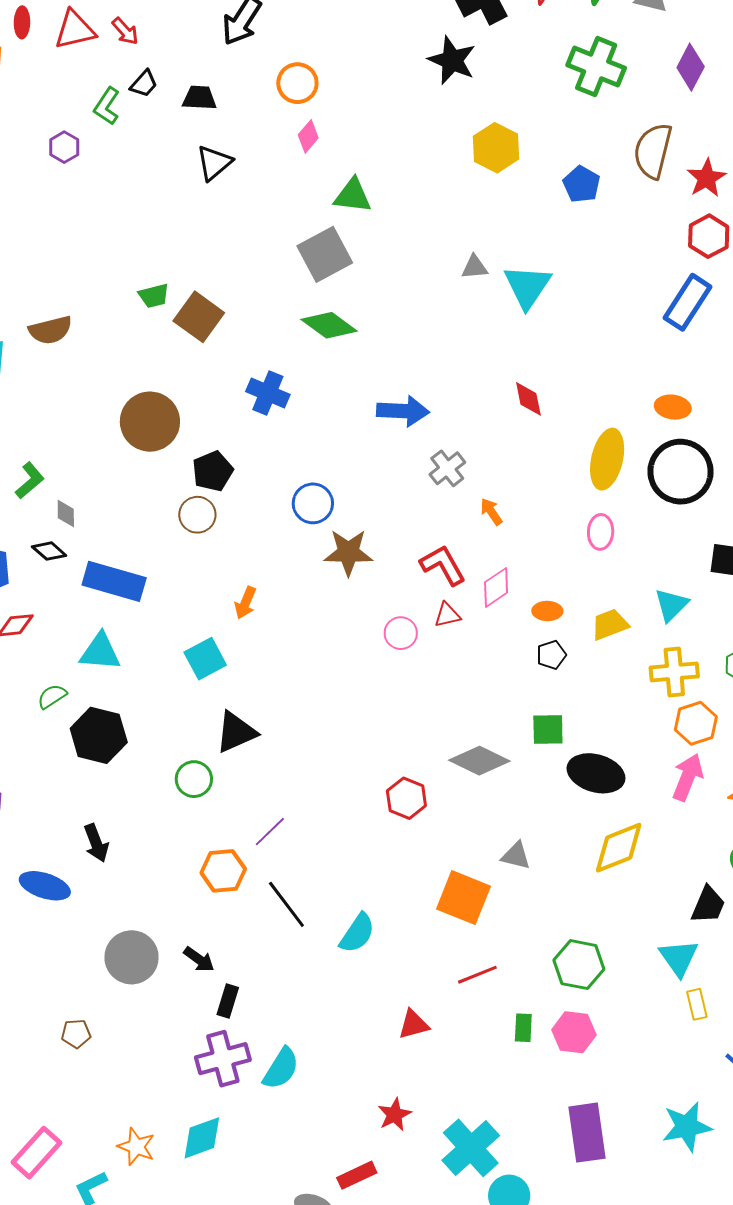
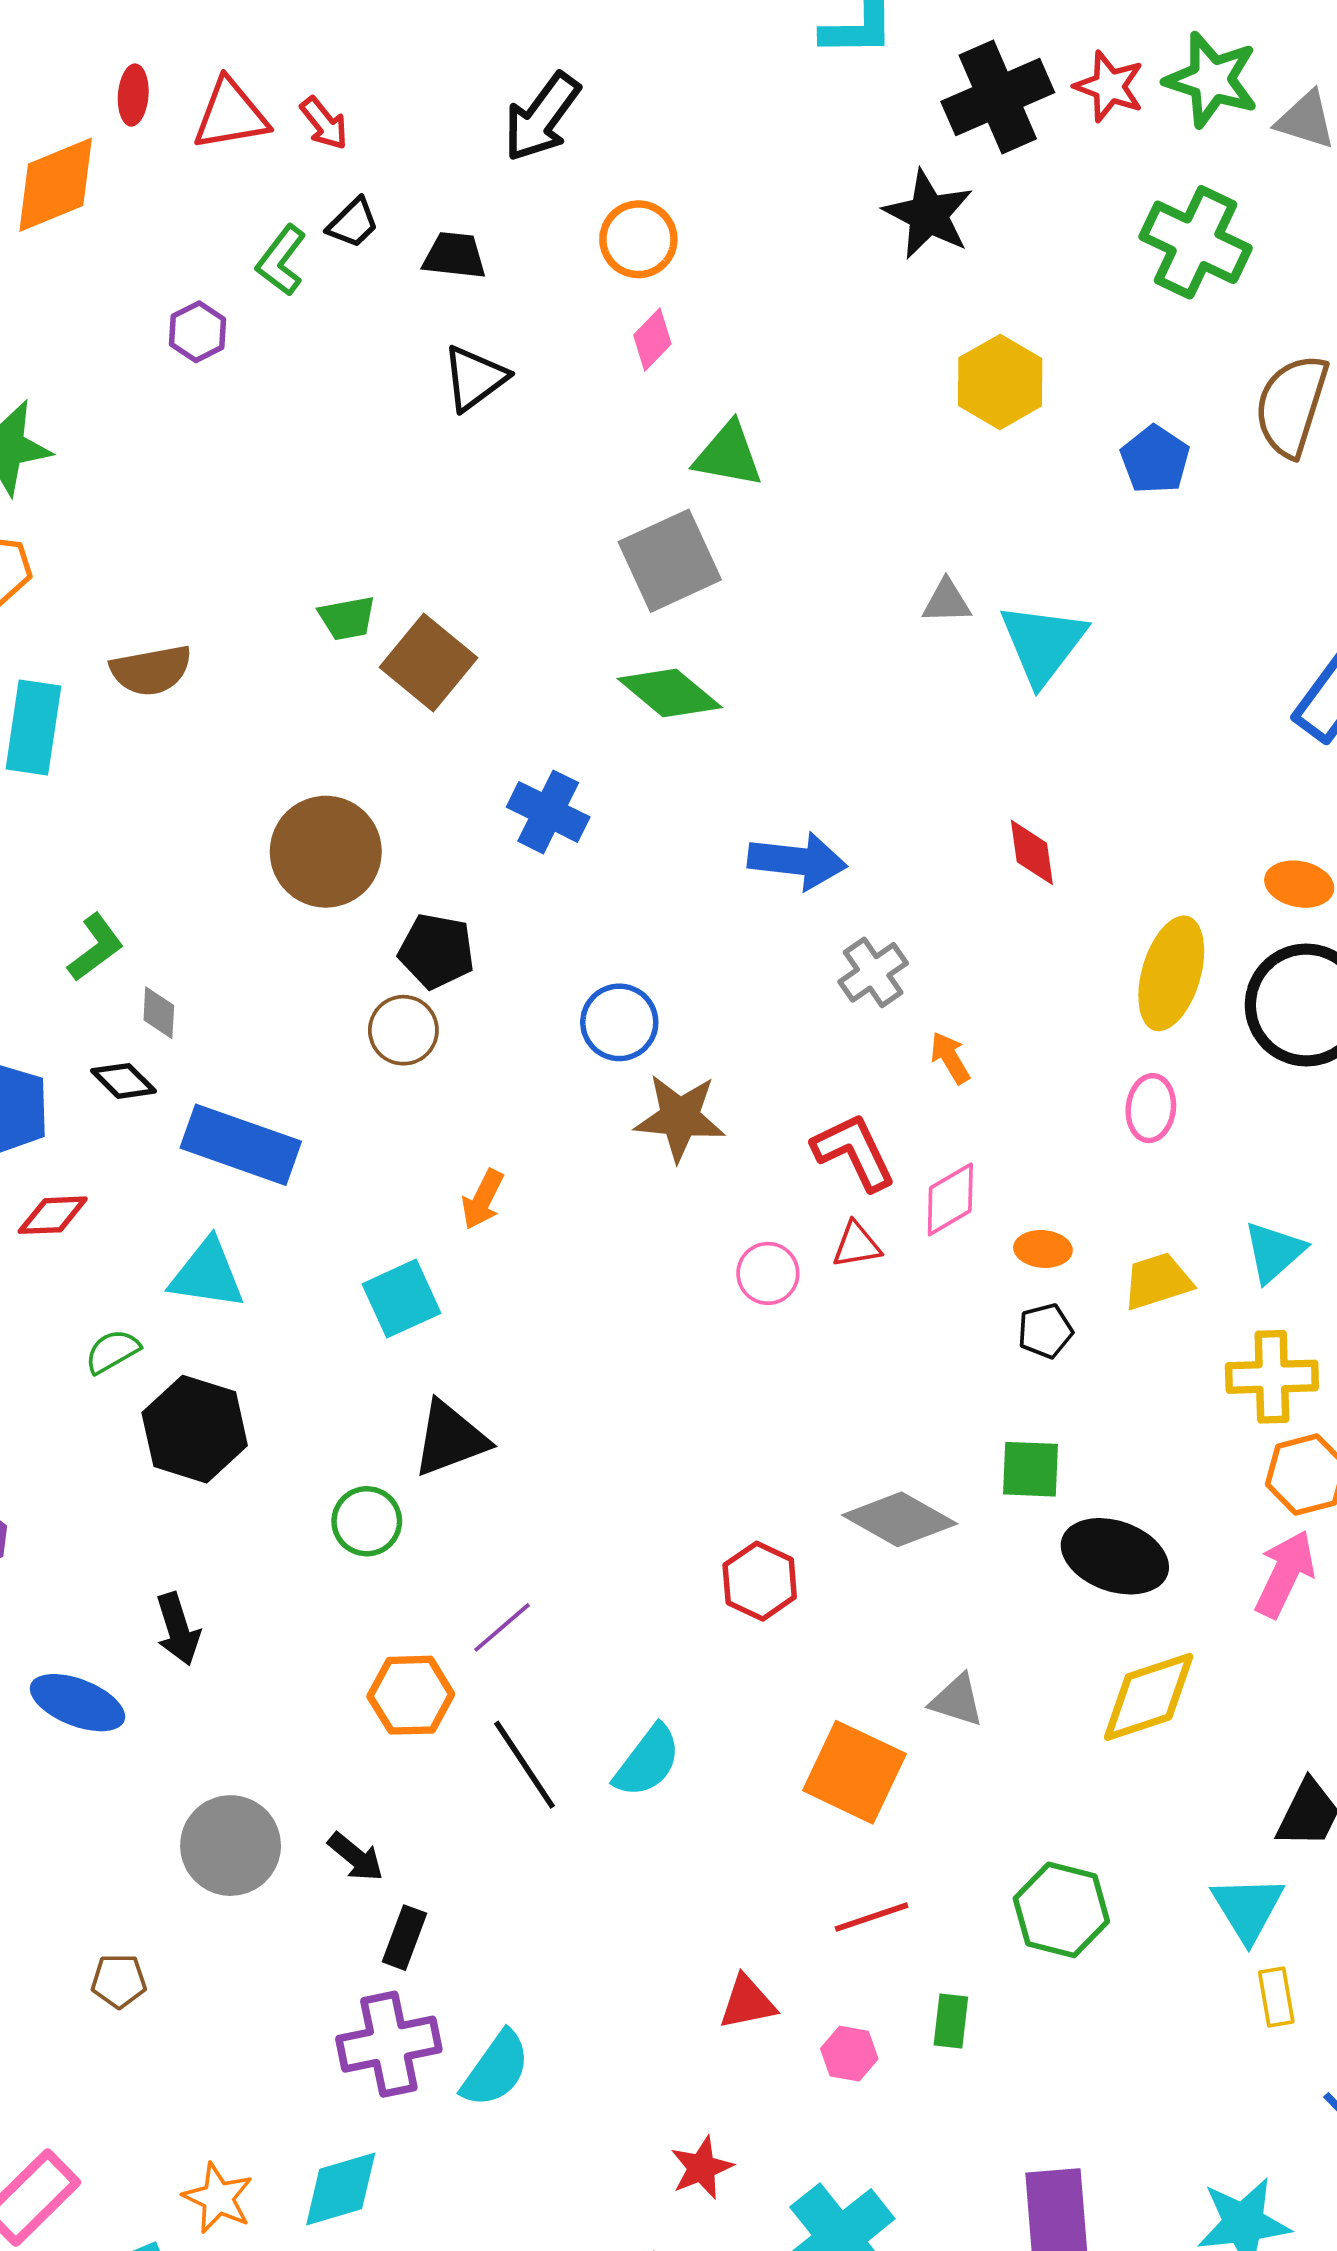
black pentagon: (213, 471) -> (437, 951), turned 30
cyan semicircle: (357, 933) -> (647, 1761), moved
pink hexagon: (574, 1032) -> (849, 2054), moved, size x0.7

